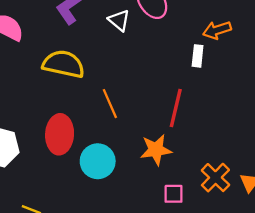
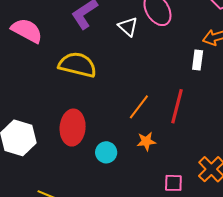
orange line: (110, 104) -> (139, 107), moved, turned 60
orange star: (156, 150) -> (146, 141), moved, size x0.7
cyan circle: (98, 161) -> (106, 152), size x0.7

